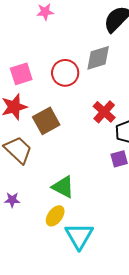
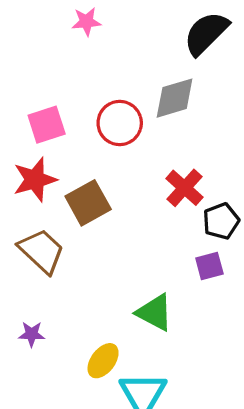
green triangle: (63, 187) -> (155, 312), moved

